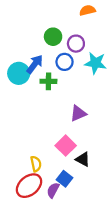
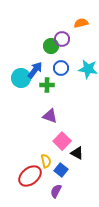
purple circle: (76, 44) -> (62, 39), moved
purple triangle: (78, 113) -> (50, 116), moved, turned 42
yellow semicircle: (36, 164) -> (46, 161), moved
purple semicircle: (53, 190) -> (56, 191), moved

